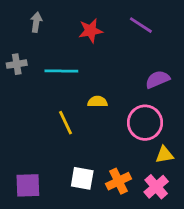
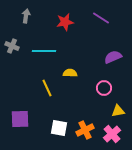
gray cross: (17, 64) -> (12, 46), turned 32
pink circle: (145, 123) -> (104, 88), size x0.6
purple square: (28, 185) -> (20, 119), moved

